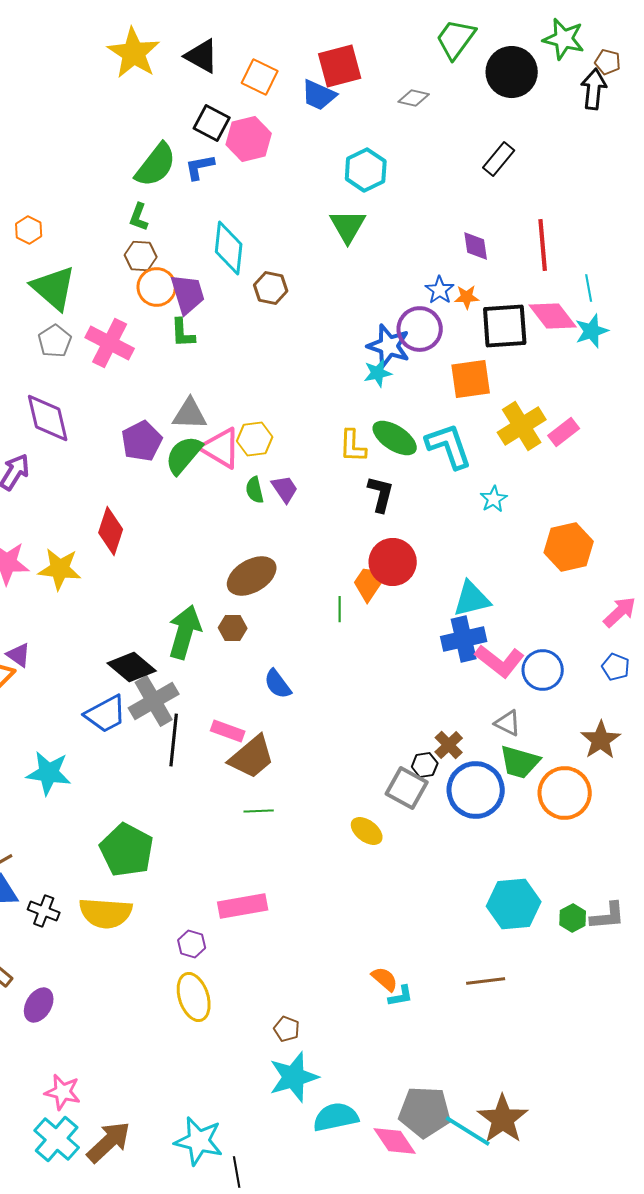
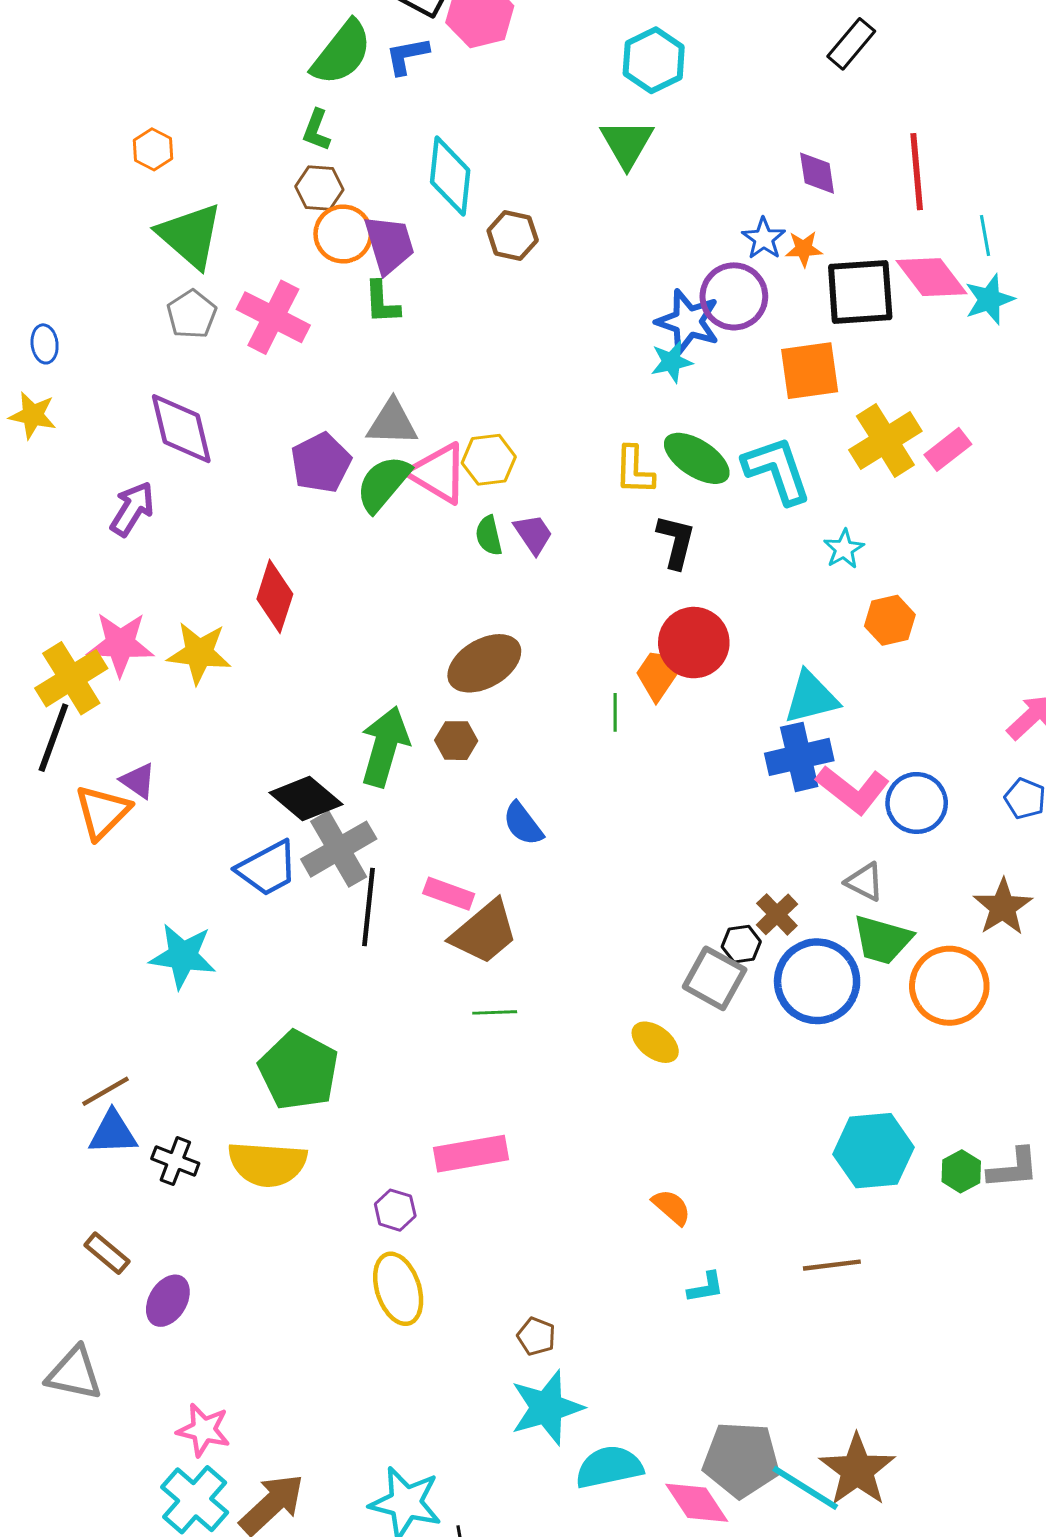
orange hexagon: (569, 547) -> (890, 620), moved, size x0.7
orange semicircle: (385, 979) -> (671, 1207), moved

